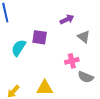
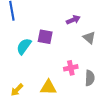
pink cross: (72, 61) -> (71, 68), moved
gray semicircle: (86, 77) -> (90, 78), turned -112

